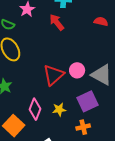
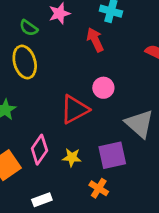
pink circle: (77, 70) -> (103, 88), moved
orange cross: (83, 127) -> (99, 188), turned 32

